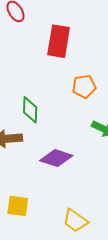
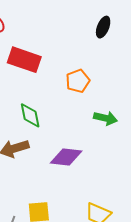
red rectangle: (59, 41) -> (24, 60), moved, turned -68

